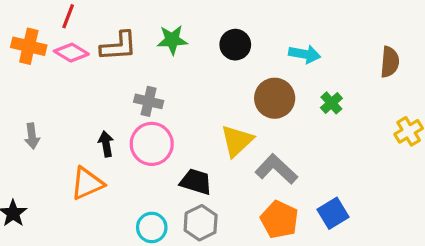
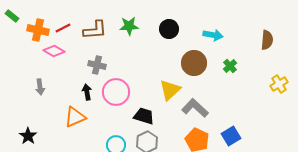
red line: (68, 16) -> (63, 28), moved, turned 42
pink diamond: (71, 53) -> (54, 51), moved
gray cross: (149, 101) -> (97, 65), moved

